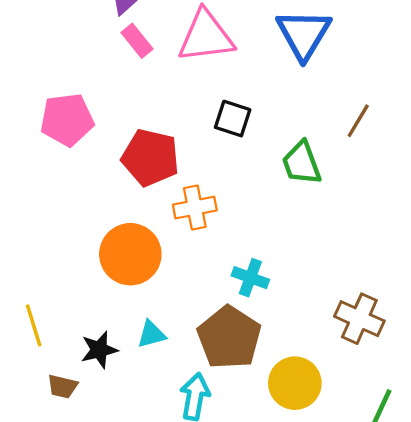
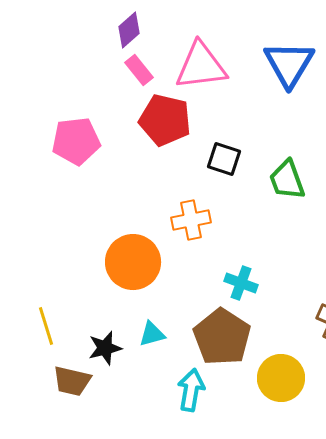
black square: (233, 119) -> (224, 159), moved
red pentagon: (150, 157) -> (165, 120), moved
brown trapezoid: (63, 386) -> (72, 381), size x1.4

